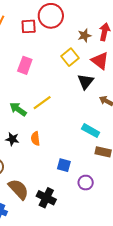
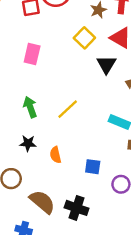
yellow line: (42, 103) -> (68, 109), moved
green arrow: (18, 109) -> (30, 107), turned 42
orange semicircle: (35, 139) -> (56, 155), moved

